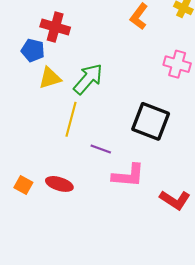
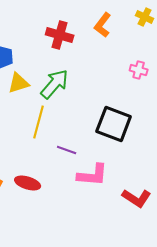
red cross: (55, 27) -> (60, 35), moved
pink cross: (177, 64) -> (139, 70), size x0.7

